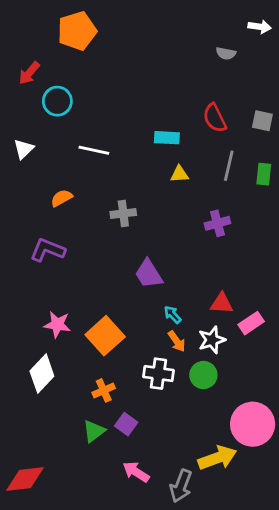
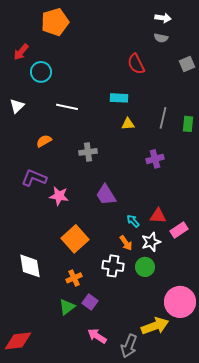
white arrow: (260, 27) -> (163, 18), moved
red semicircle: (215, 118) -> (136, 64), moved
gray square: (262, 121) -> (187, 64), moved, turned -35
cyan arrow: (173, 315) -> (133, 221), moved
pink star: (57, 324) -> (59, 196), moved
white diamond: (42, 374) -> (30, 266), turned -52

